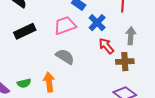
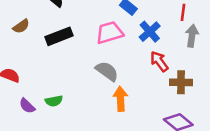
gray arrow: (131, 36) -> (192, 36), moved
orange arrow: (49, 82) -> (120, 99), moved

